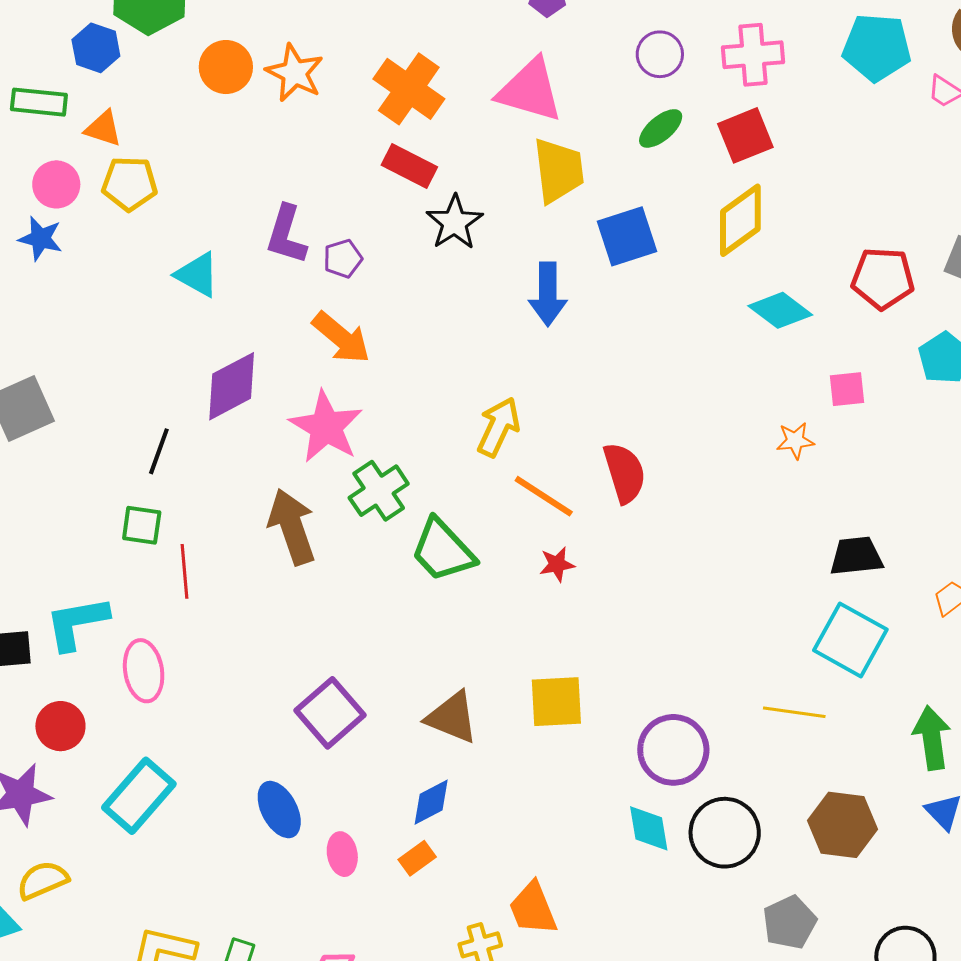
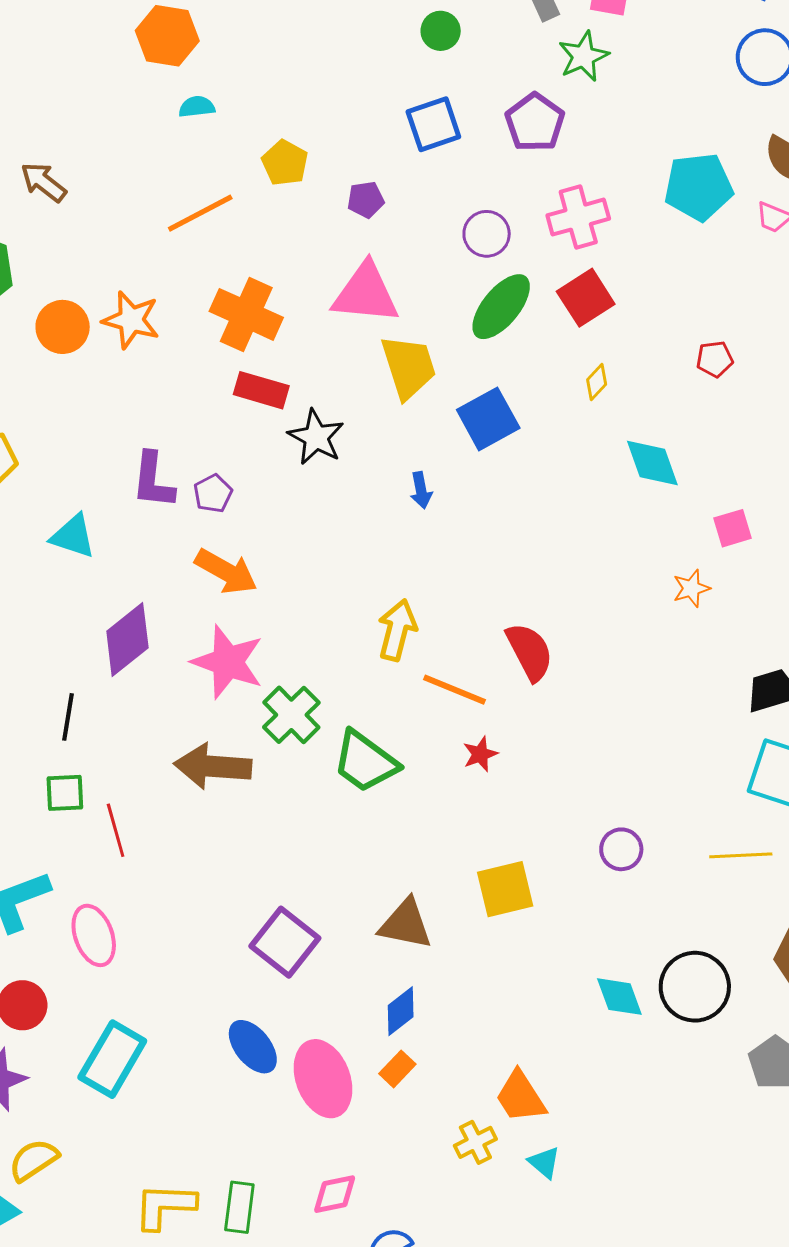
green ellipse: (661, 128) -> (501, 307), size x1.5
yellow diamond: (740, 220) -> (597, 382), size x0.5
red pentagon: (883, 278) -> (715, 359), moved, size x0.6
blue arrow: (548, 294) -> (421, 490), size x0.6
cyan diamond: (780, 310) -> (652, 463), turned 44
brown arrow: (292, 527) -> (213, 766), turned -56
purple circle: (673, 750) -> (621, 849), moved, size x0.6
pink ellipse: (342, 854) -> (323, 1079), size x1.8

